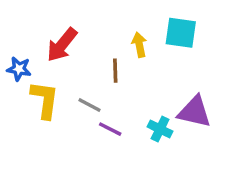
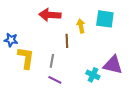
red arrow: (62, 45) -> (50, 15), moved, turned 55
gray line: (89, 105) -> (52, 61), turned 72
purple line: (110, 129) -> (55, 80), moved

